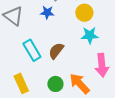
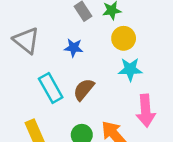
blue star: (47, 12) -> (74, 48), moved

